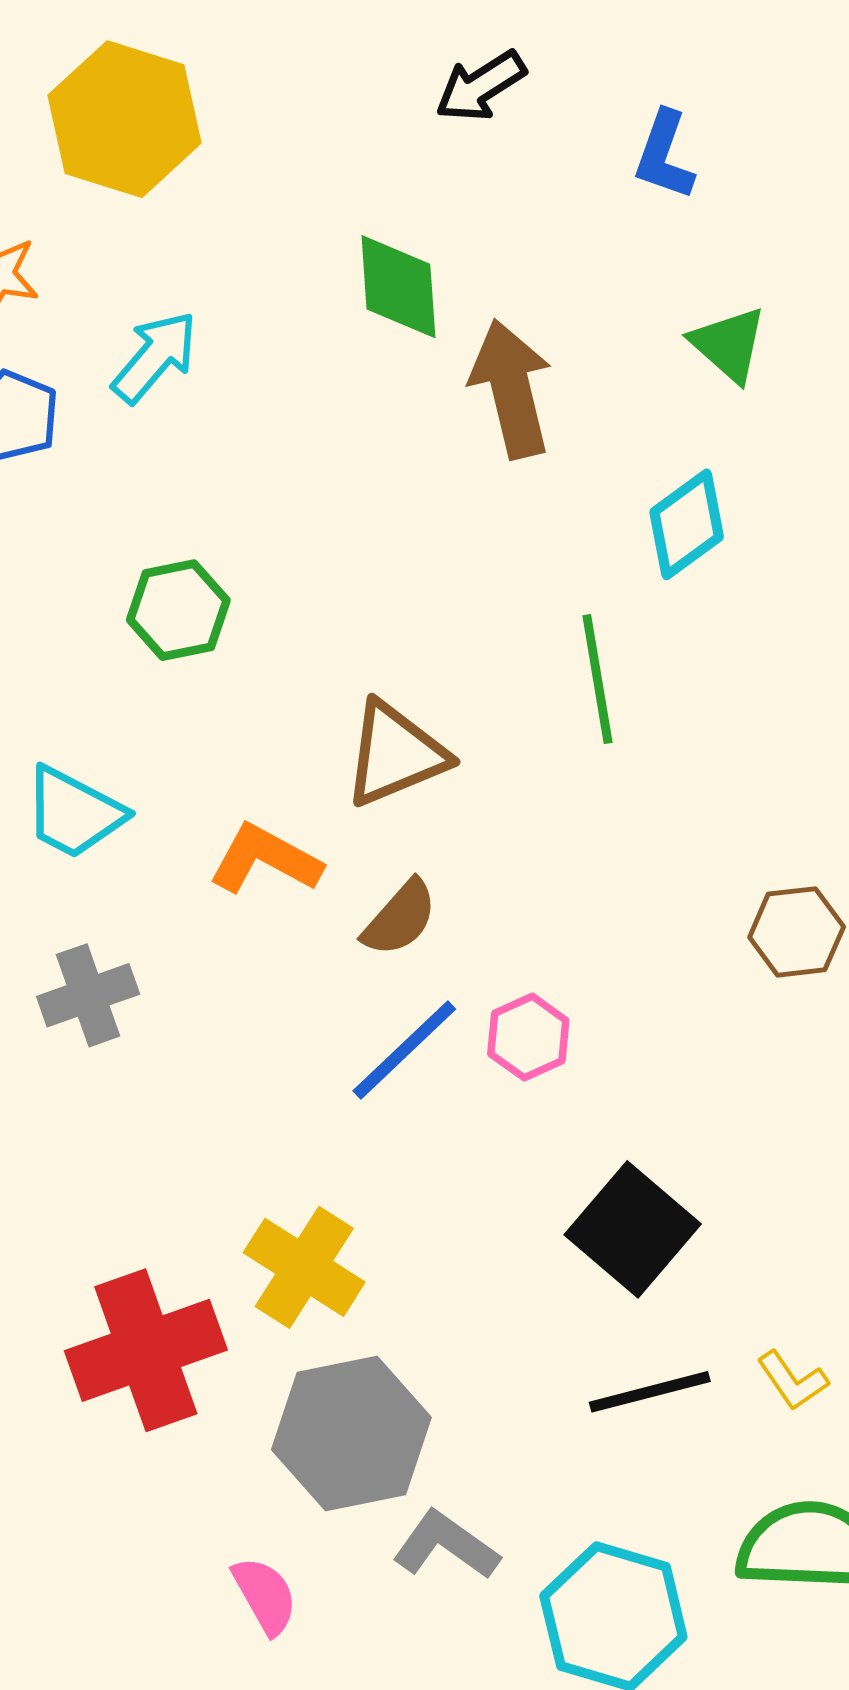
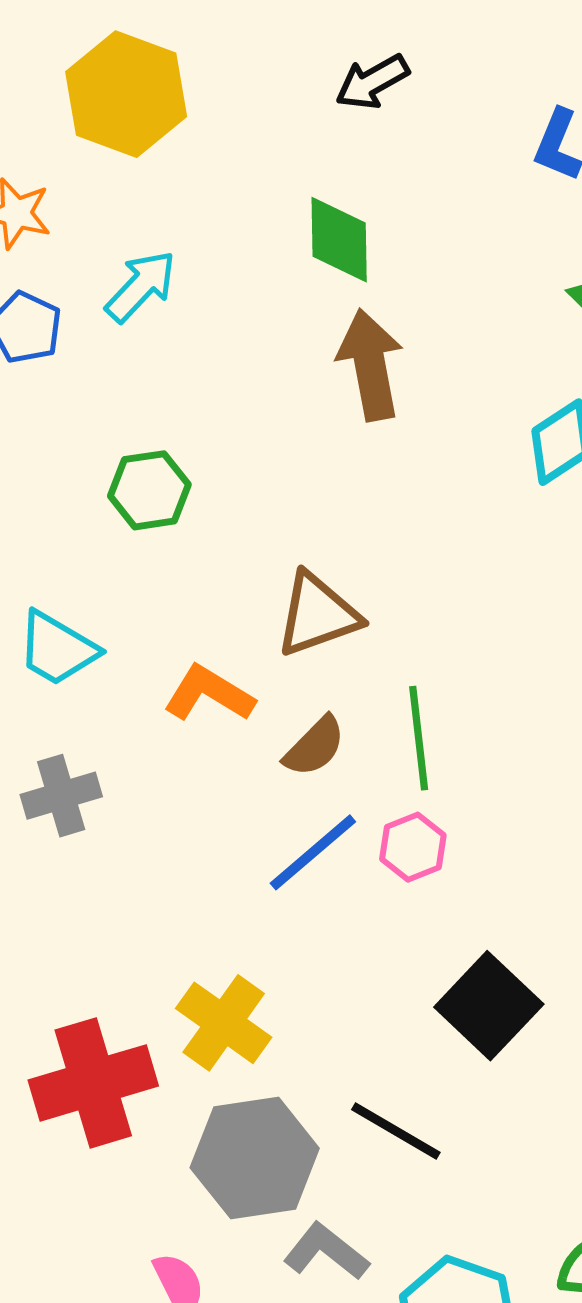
black arrow: (481, 86) -> (372, 82), moved
brown arrow: (511, 389) -> (370, 365), moved
green line: (597, 679) -> (419, 738), moved
black line: (650, 1392) -> (396, 1131), moved, turned 42

